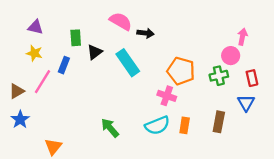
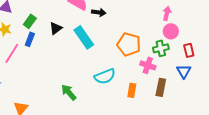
pink arrow: (242, 37) -> (167, 13), moved
green rectangle: (76, 38) -> (30, 21), moved, turned 40
pink cross: (167, 96) -> (148, 65), moved
cyan semicircle: (157, 125) -> (105, 76), moved

